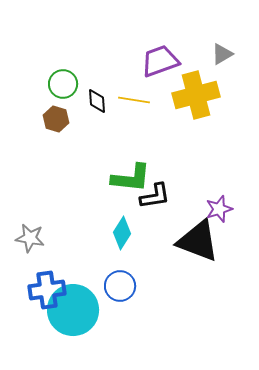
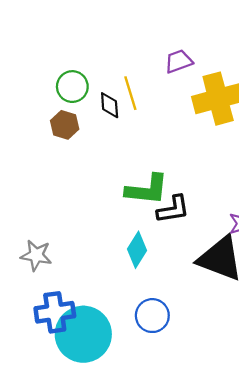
purple trapezoid: (160, 61) -> (179, 61), size x0.7
yellow line: (134, 100) -> (130, 93), moved, turned 64
blue circle: (120, 286) -> (152, 316), moved

